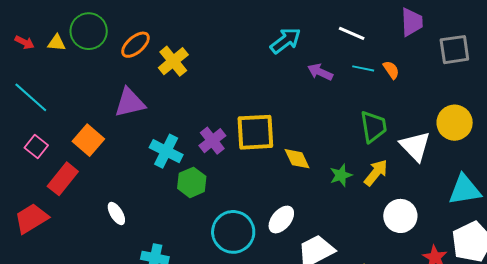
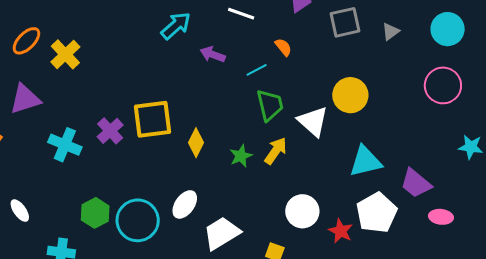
cyan line: (363, 68) -> (257, 70), moved, turned -35
yellow diamond: (297, 159) -> (196, 143), turned 56
green hexagon: (192, 182) -> (95, 213), moved
white circle: (400, 216) -> (302, 211), moved

